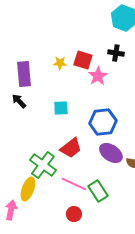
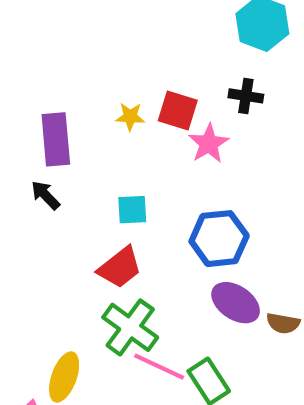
red trapezoid: (71, 148) -> (120, 267), moved
green cross: (43, 165) -> (130, 327), moved

